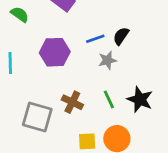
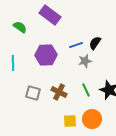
gray square: (37, 117) -> (33, 93), moved, size x0.7

